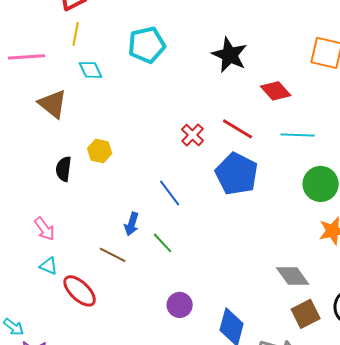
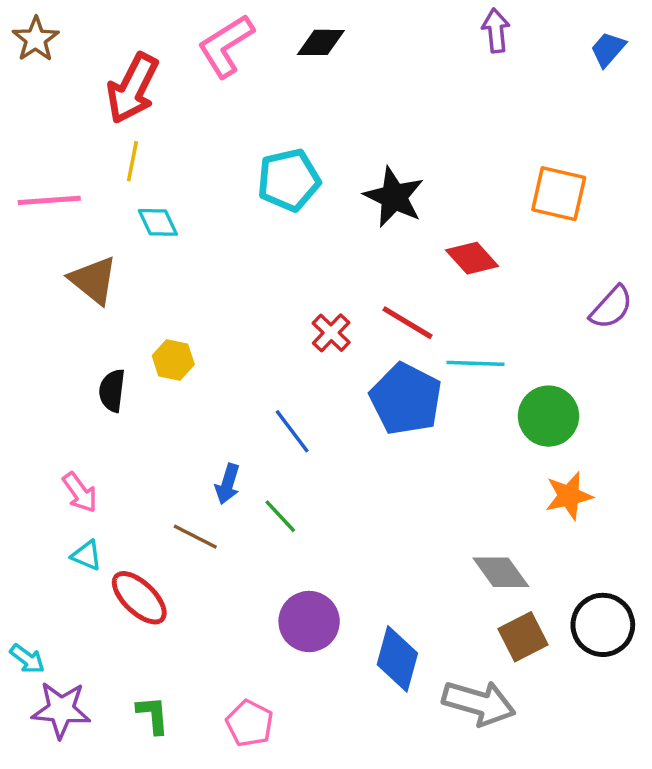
cyan pentagon: (147, 45) -> (289, 180), moved
cyan line: (298, 135) -> (475, 363), moved
purple circle: (180, 305) -> (309, 622), size x1.4

